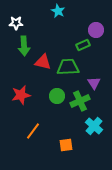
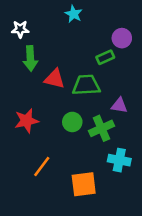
purple triangle: (94, 83) -> (119, 105), turned -48
cyan cross: (94, 126) -> (119, 160), turned -30
orange square: (66, 145) -> (84, 184), size x1.5

